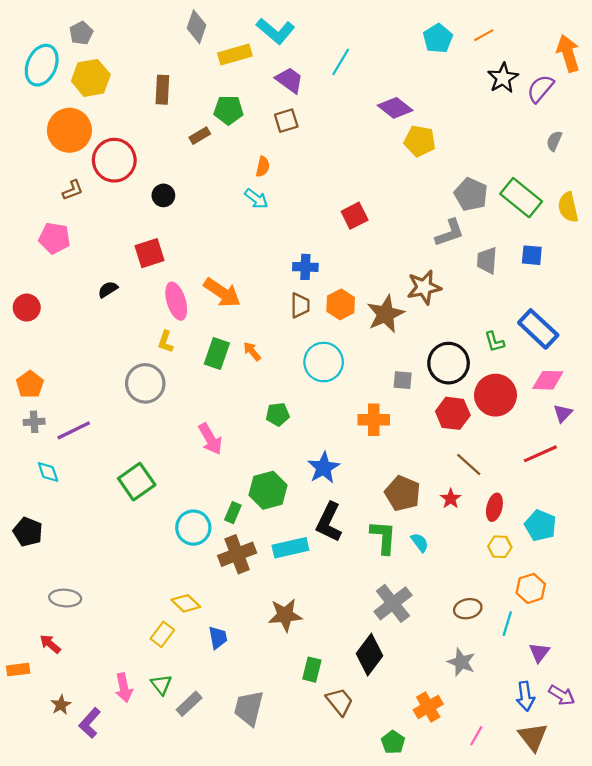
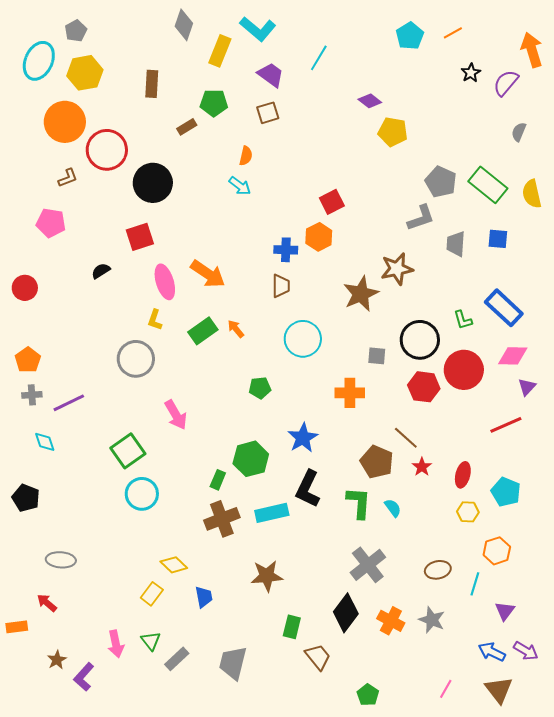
yellow rectangle: (235, 54) -> (220, 51), turned -52
black star: (503, 78) -> (471, 73), size x0.7
purple diamond: (395, 108) -> (370, 101), size x0.7
black circle: (163, 195) -> (153, 183), size x1.8
orange hexagon: (341, 304) -> (319, 237), moved
green rectangle: (217, 353) -> (203, 331), turned 36
pink arrow: (210, 439) -> (176, 415), moved
brown line: (469, 465) -> (406, 438), moved
cyan circle: (193, 528) -> (142, 494), moved
blue arrow: (525, 696) -> (492, 652), turned 124
orange cross: (428, 707) -> (391, 621), moved, turned -32

